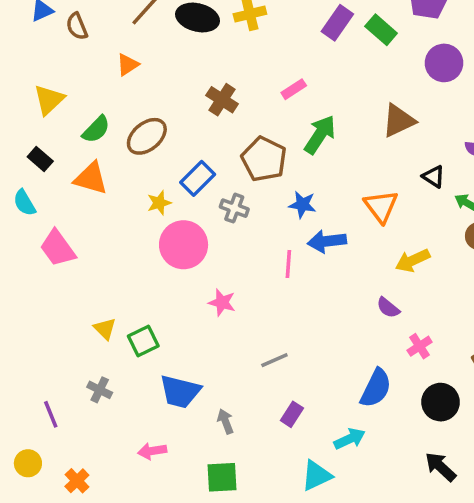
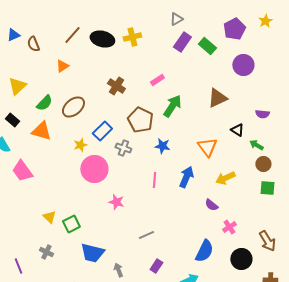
blue arrow: (327, 241) -> (186, 177), moved, turned 120

